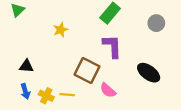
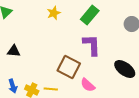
yellow star: (61, 30) -> (54, 13), moved
black triangle: (26, 66) -> (14, 51), moved

